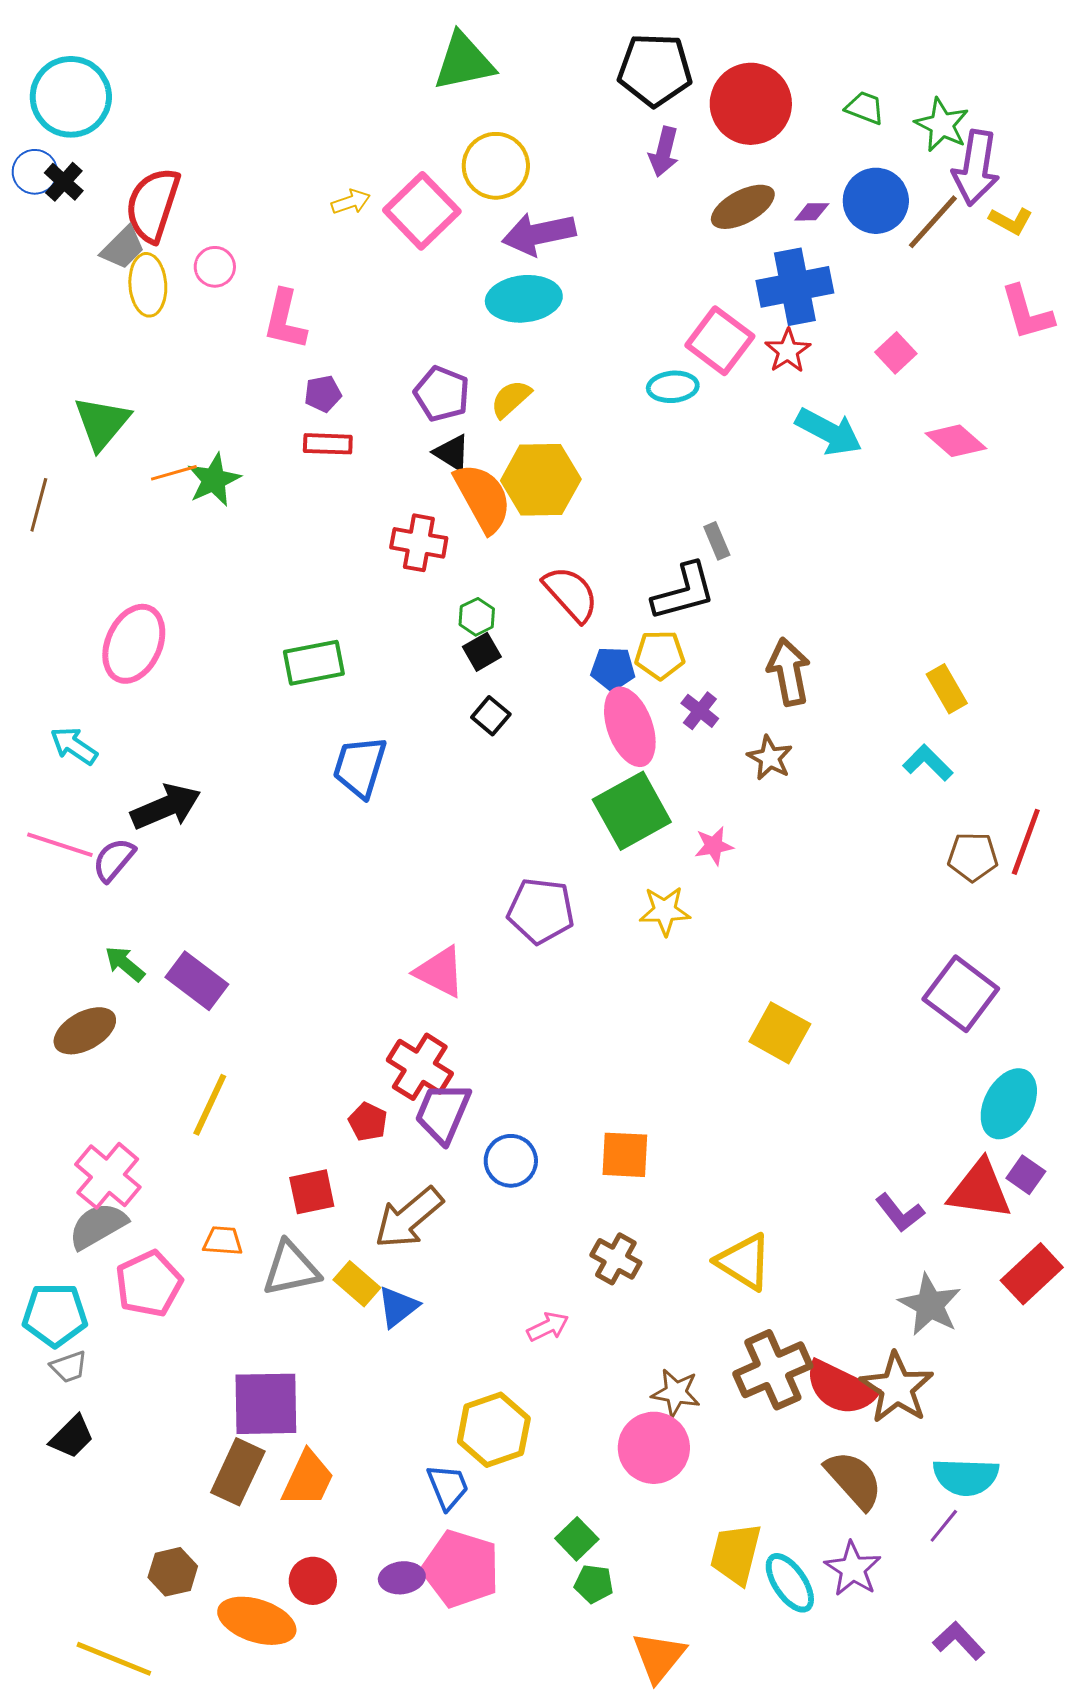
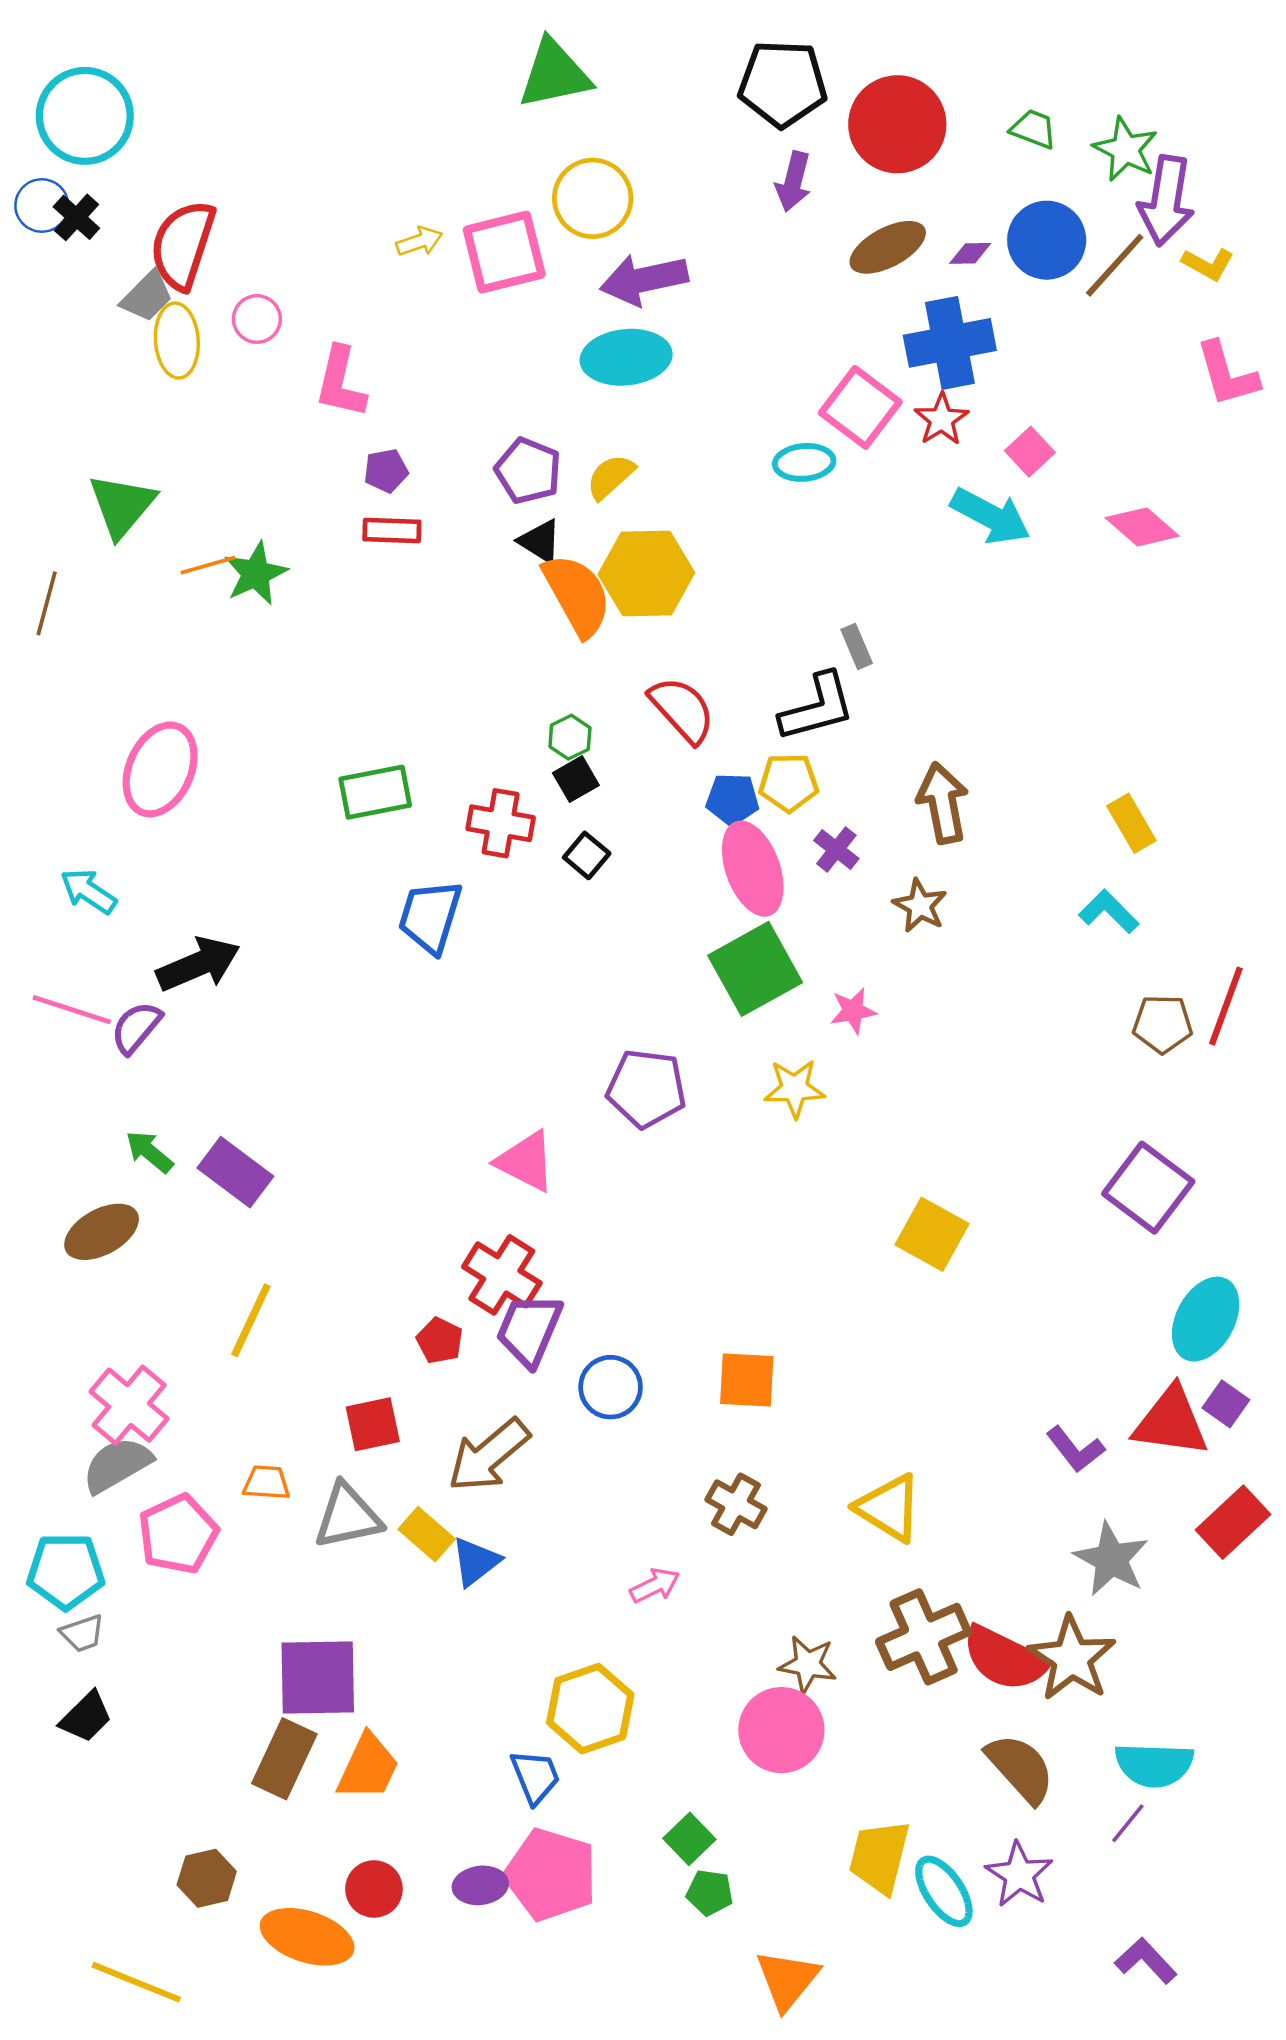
pink square: (422, 211) -> (504, 252), turned 30
pink square: (896, 353) -> (1030, 452), moved
red cross: (419, 543) -> (501, 823), moved

